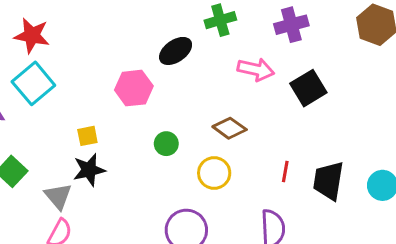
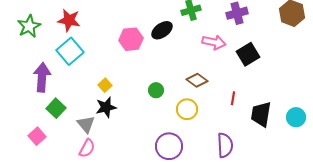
pink hexagon: (134, 88) -> (131, 39), moved
yellow square: (87, 136) -> (105, 85), turned -32
red line: (285, 171) -> (233, 98), moved

